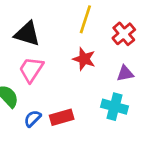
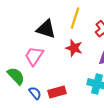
black triangle: (27, 34) -> (46, 29), moved
blue semicircle: (32, 119) -> (35, 93), turned 96

